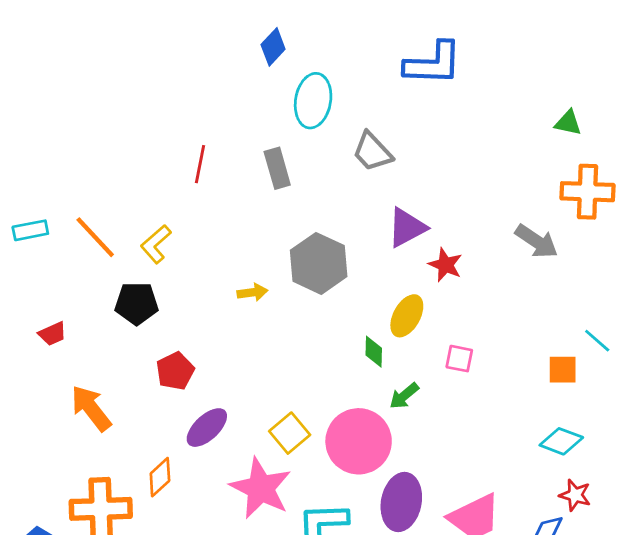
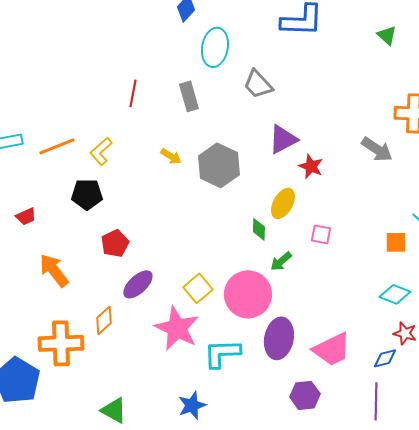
green triangle: (568, 123) -> (387, 35), moved, turned 30
orange line: (95, 237) -> (57, 146), turned -69
yellow arrow: (252, 292) -> (171, 156), moved, turned 40

